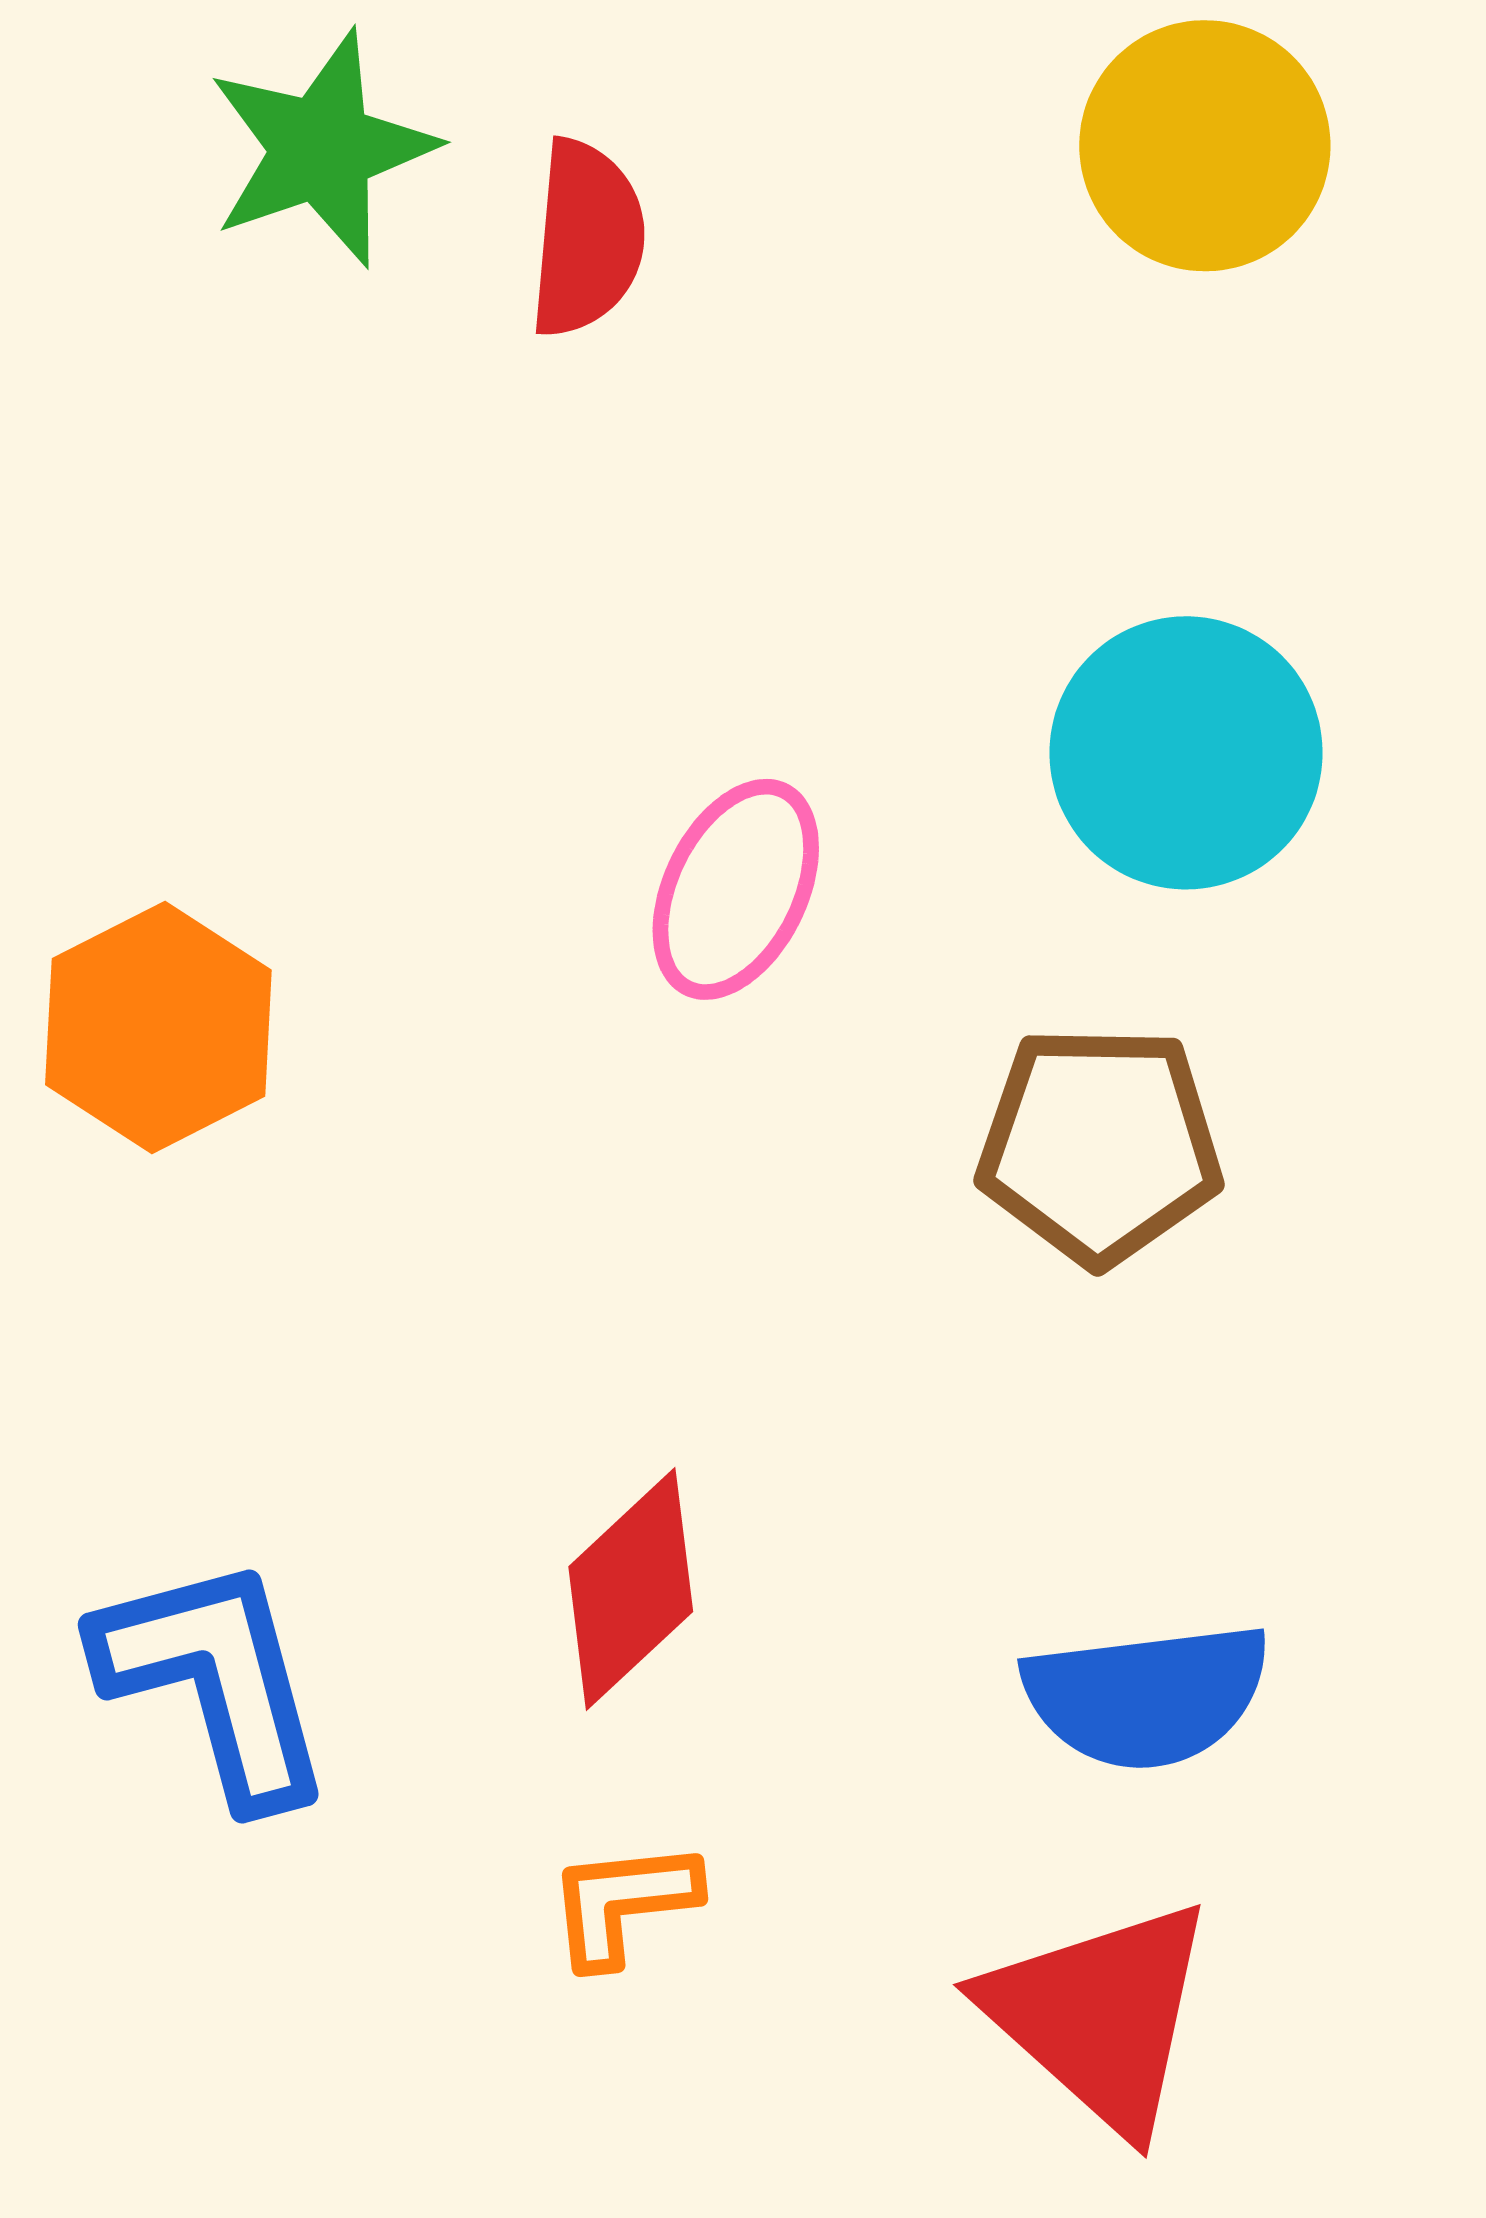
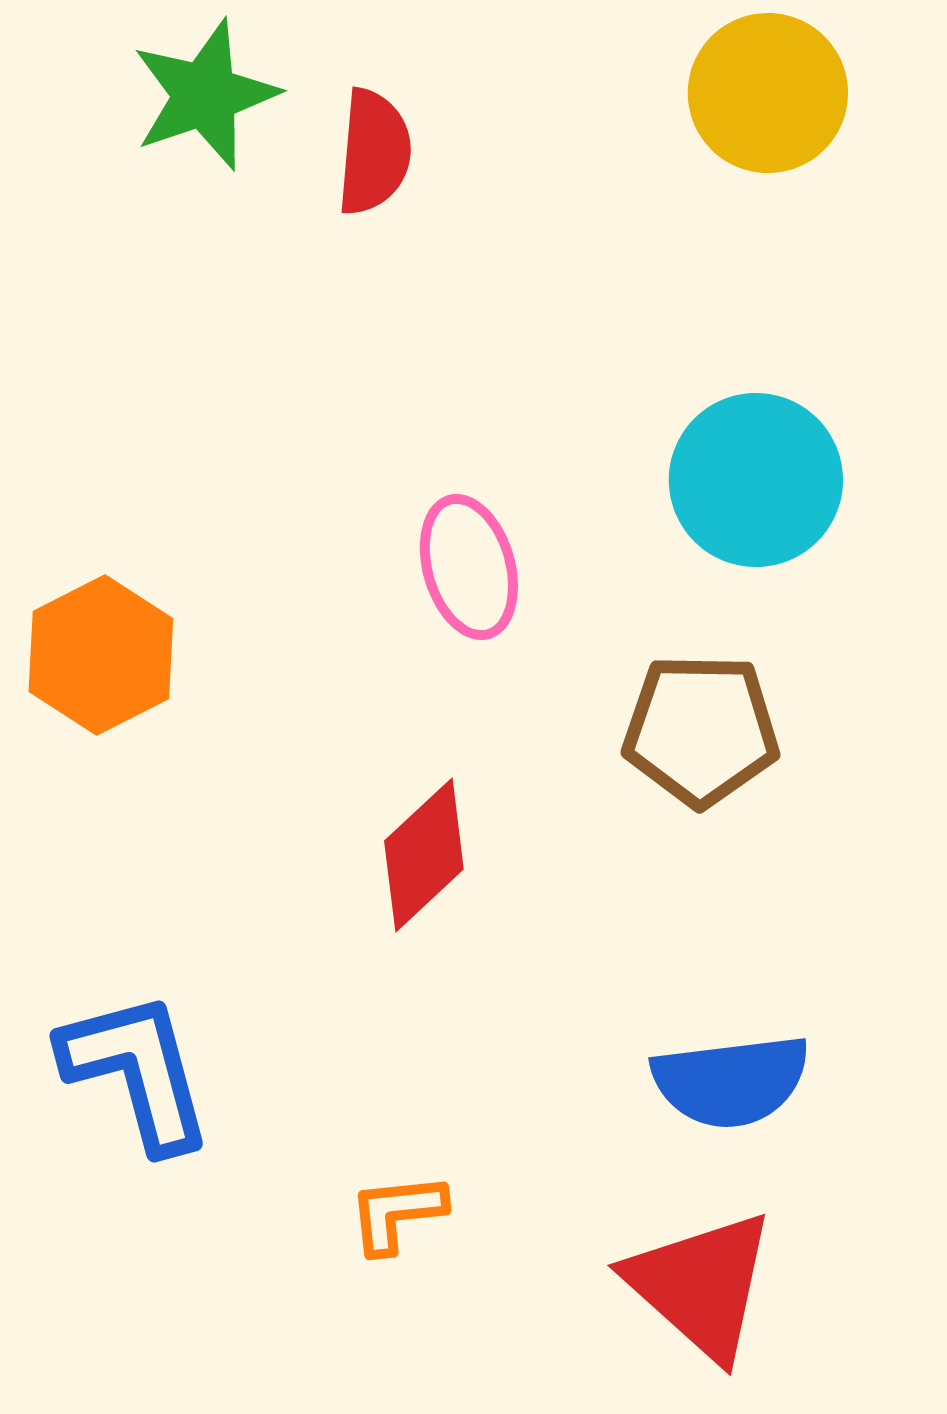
pink ellipse: (736, 889) -> (469, 567), turned -42
red diamond: (631, 1589) -> (424, 855), moved

